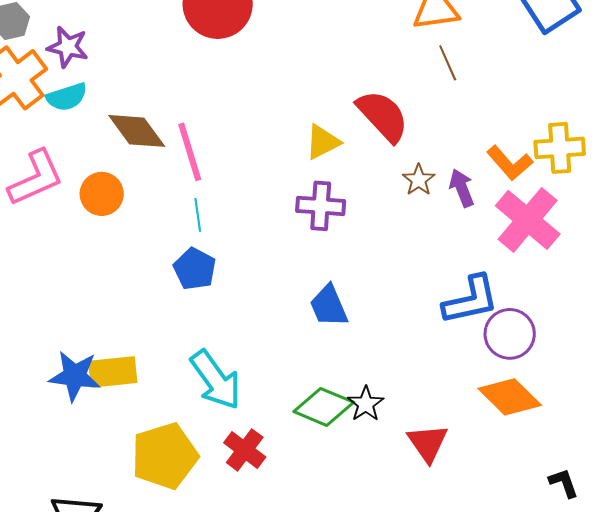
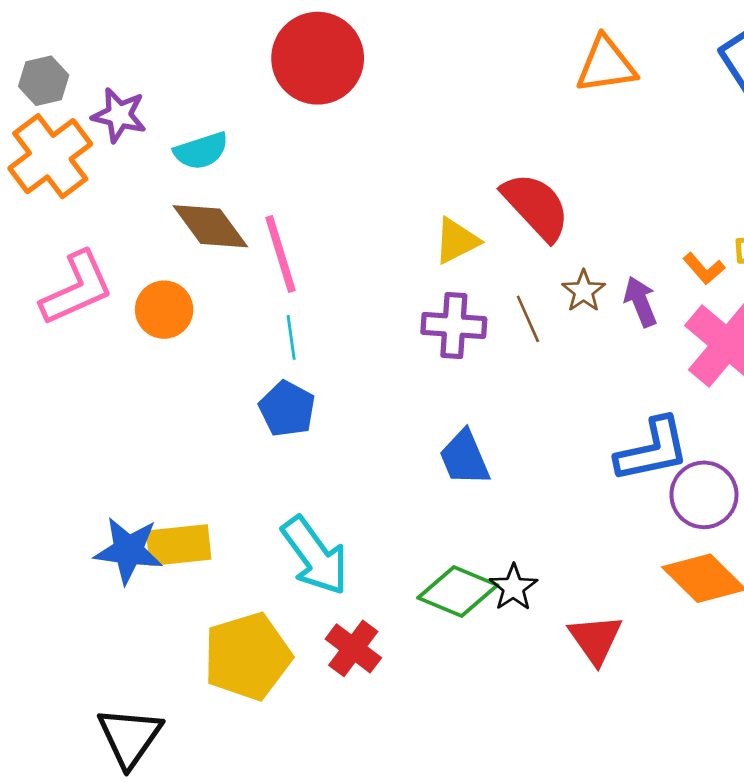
brown line: (448, 63) -> (528, 319), moved
cyan semicircle: (67, 97) -> (201, 151), moved
orange L-shape: (510, 163) -> (704, 269), size x0.7

